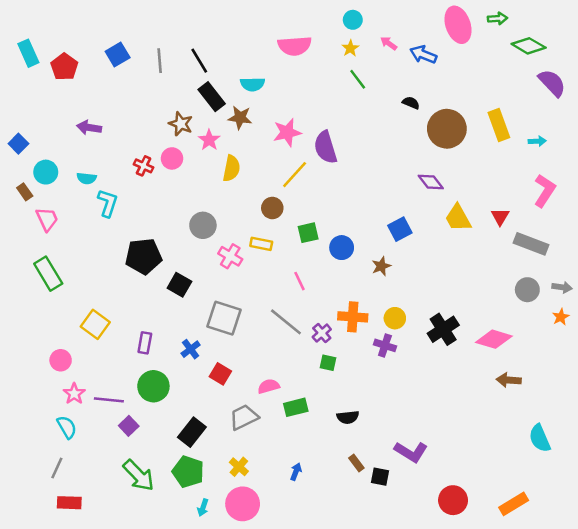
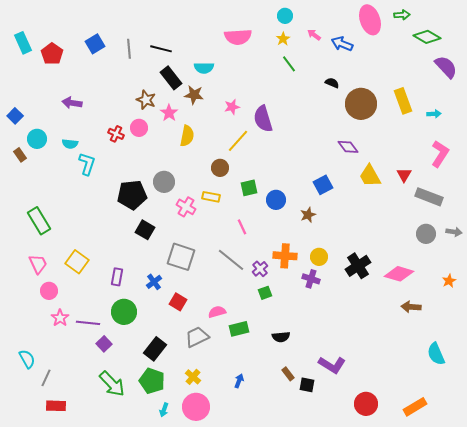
black line: (199, 61) -> (161, 49), turned -45
pink star: (287, 132) -> (232, 107), size x0.7
pink trapezoid: (47, 219) -> (38, 264), moved
black pentagon: (144, 256) -> (132, 195), moved
orange star: (561, 317) -> (449, 281), moved
green square: (328, 363) -> (265, 293), turned -32
cyan semicircle: (67, 427) -> (27, 359), moved

